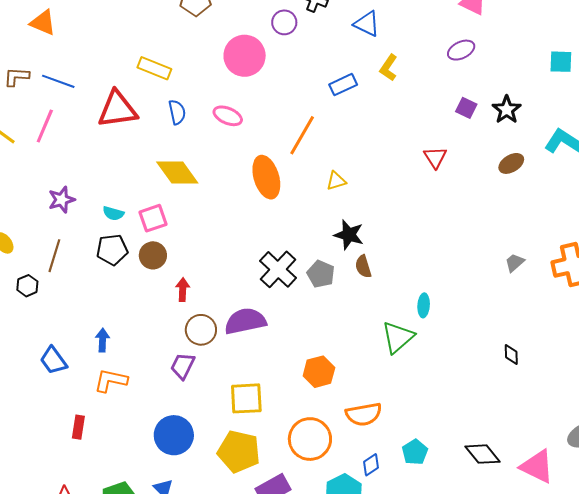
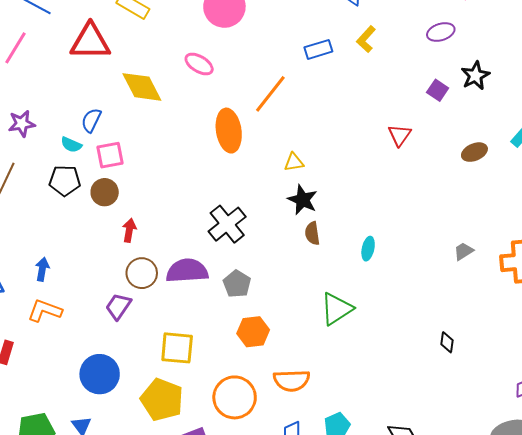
black star: (507, 110) -> (475, 76), moved
blue semicircle: (177, 112) -> (91, 120), moved, turned -150
yellow diamond: (177, 172) -> (142, 87), moved
yellow triangle: (336, 181) -> (294, 162), moved
gray pentagon: (321, 274) -> (237, 284), moved
cyan ellipse: (424, 305) -> (368, 249), moved

